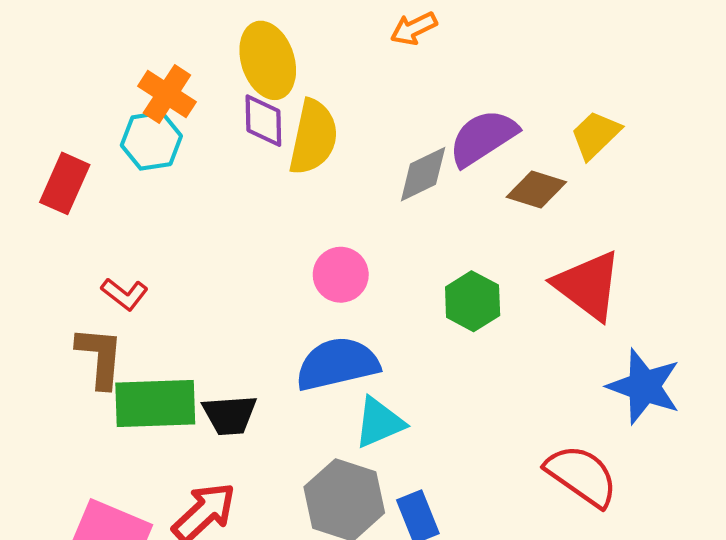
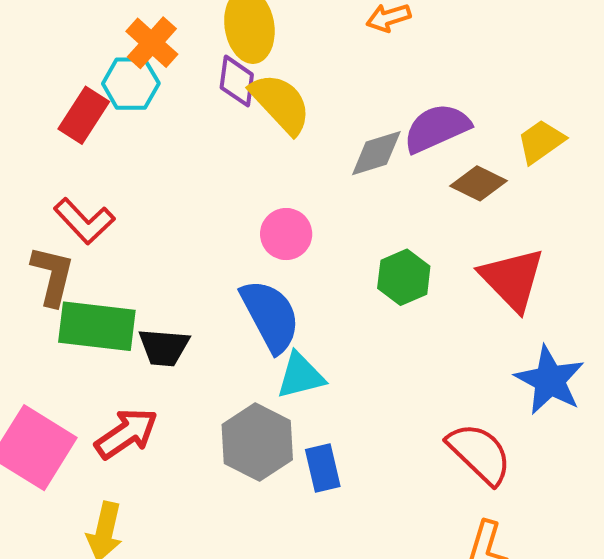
yellow semicircle: (313, 137) -> (281, 103), turned -64
red rectangle: (65, 183) -> (84, 115), moved
red L-shape: (125, 294) -> (84, 221), size x1.4
blue semicircle: (337, 364) -> (270, 316), turned 66

